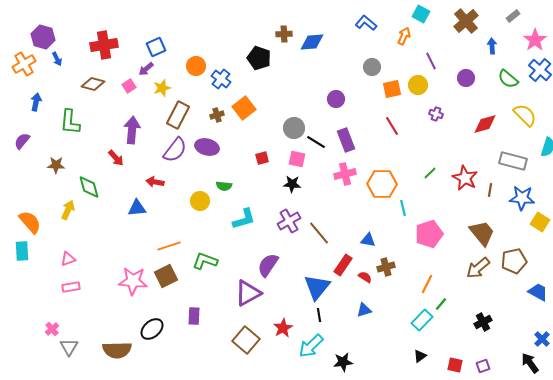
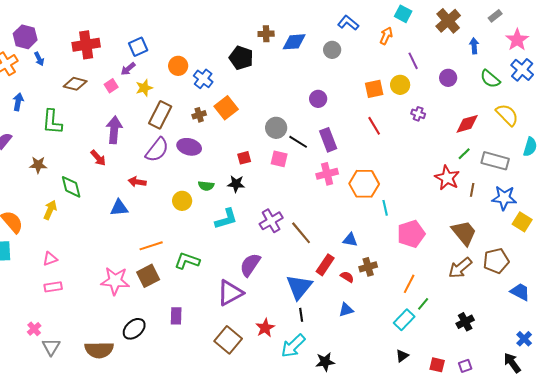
gray circle: (372, 67) -> (332, 50), moved
green line: (430, 173) -> (464, 154), moved
black star: (292, 184) -> (236, 184), moved

